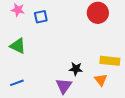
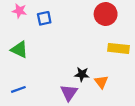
yellow rectangle: (110, 61) -> (119, 48), moved
orange triangle: (101, 80) -> (101, 82), moved

